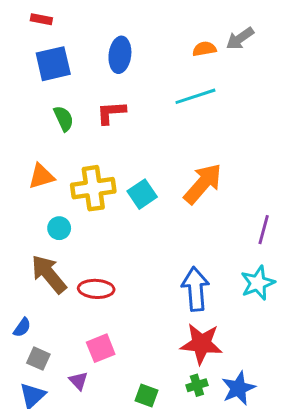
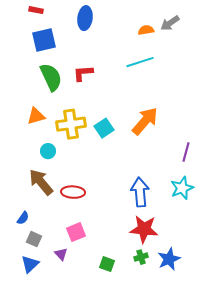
blue ellipse: (120, 55) -> (85, 18), moved
green semicircle: (64, 119) -> (51, 77), size x1.6

